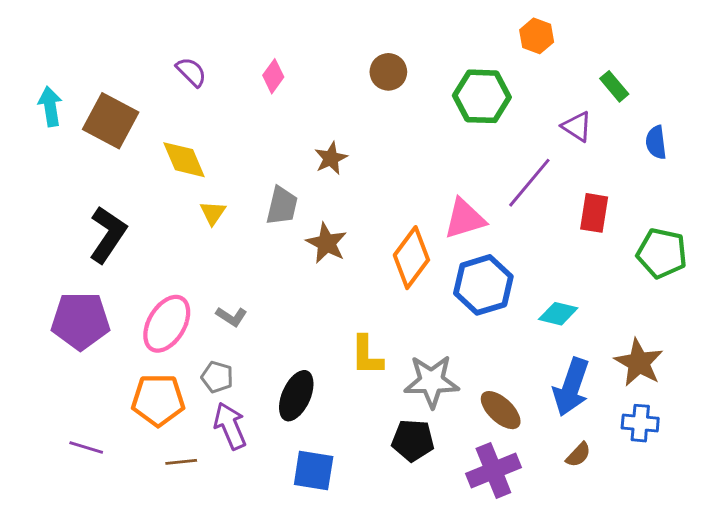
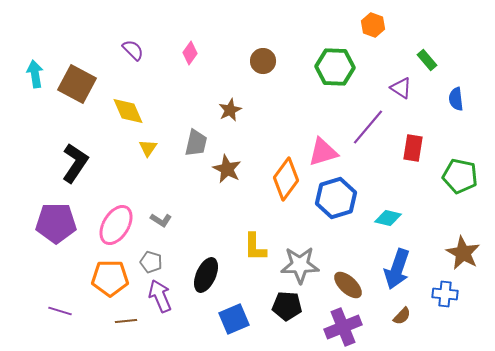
brown circle: (388, 72) -> (263, 61), moved
brown star: (639, 363) -> (463, 253), moved
blue square: (314, 471) -> (234, 319), moved, turned -32

